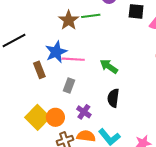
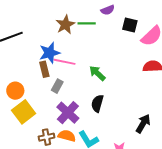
brown rectangle: (39, 70) -> (44, 69), moved
purple cross: (84, 112) -> (68, 113), size x1.6
orange circle: (55, 117) -> (15, 91), moved

